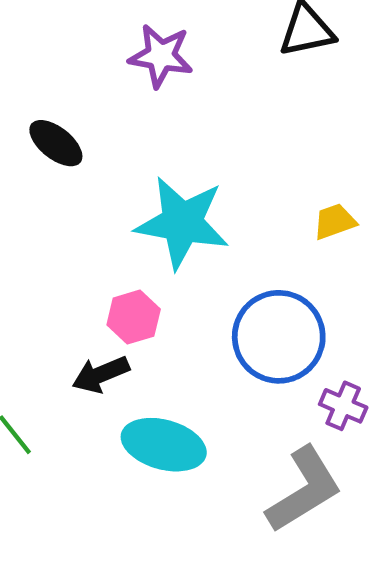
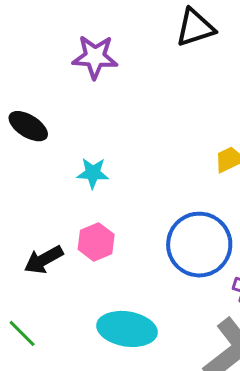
cyan star: (182, 223) -> (93, 173), moved, size x0.5
black arrow: (101, 374) -> (44, 260), moved

